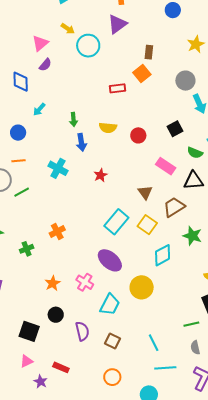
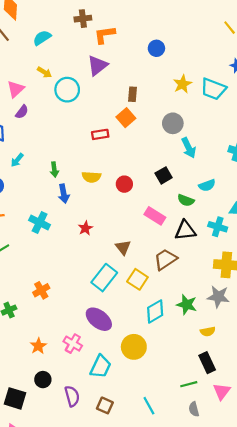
brown triangle: (145, 192) -> (123, 247), moved
green star: (192, 236) -> (187, 305), moved

